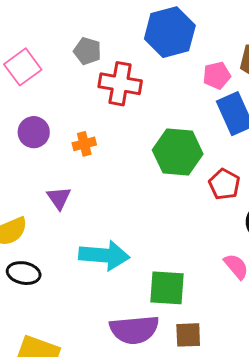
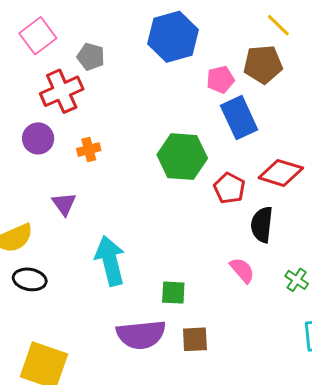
pink square: (23, 67) -> (38, 36), moved
red cross: (120, 84) -> (62, 91), moved, turned -33
cyan arrow: (104, 255) -> (110, 261), turned -108
green square: (167, 288) -> (173, 293), size x0.7

